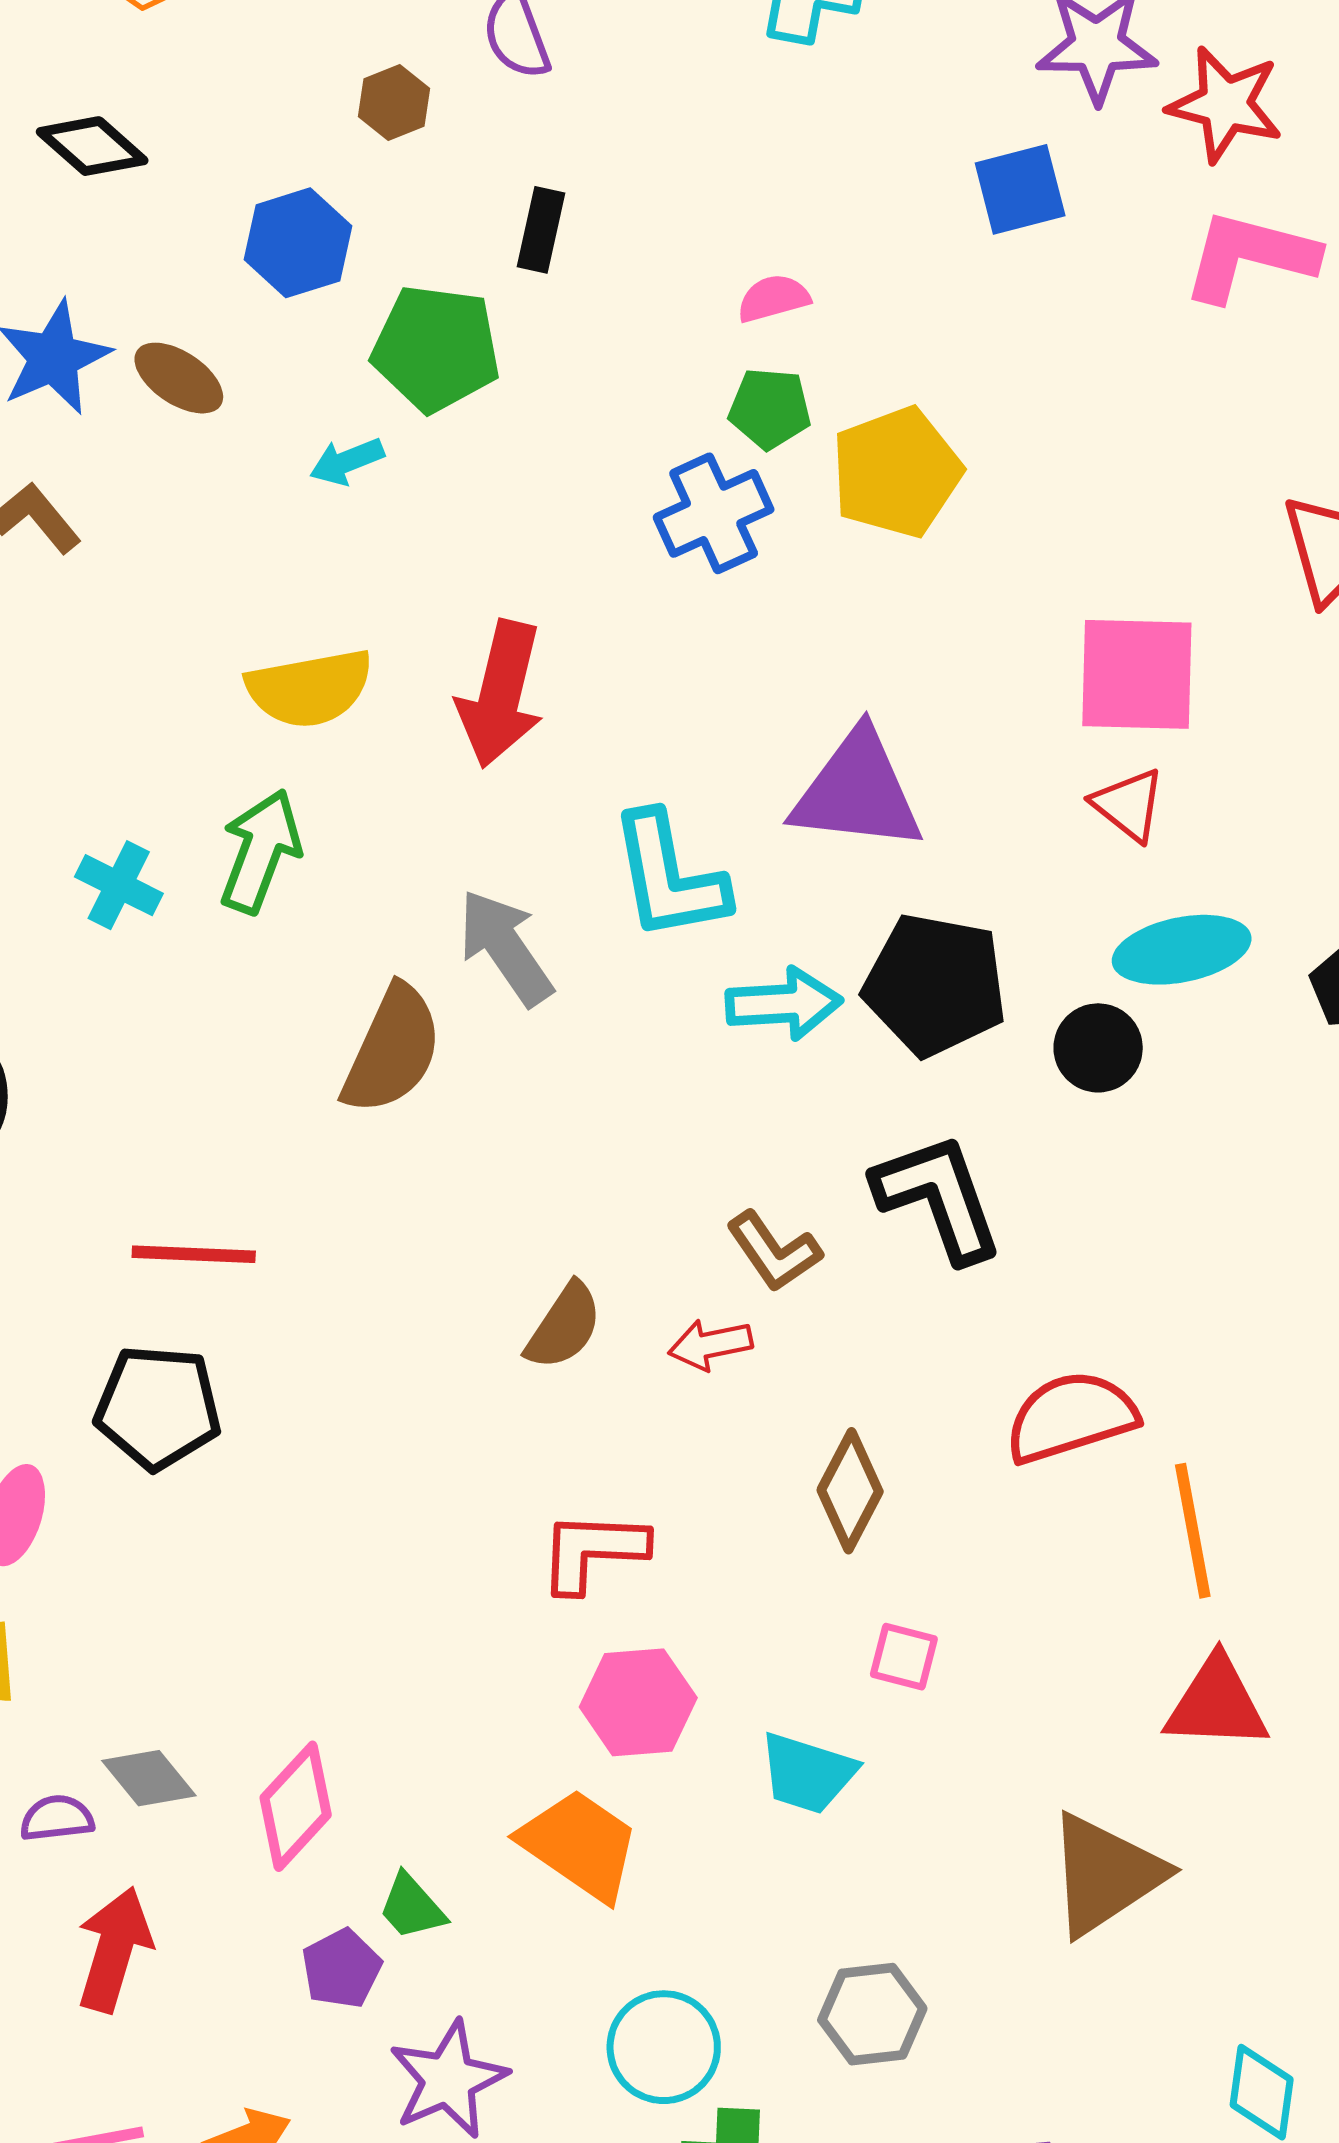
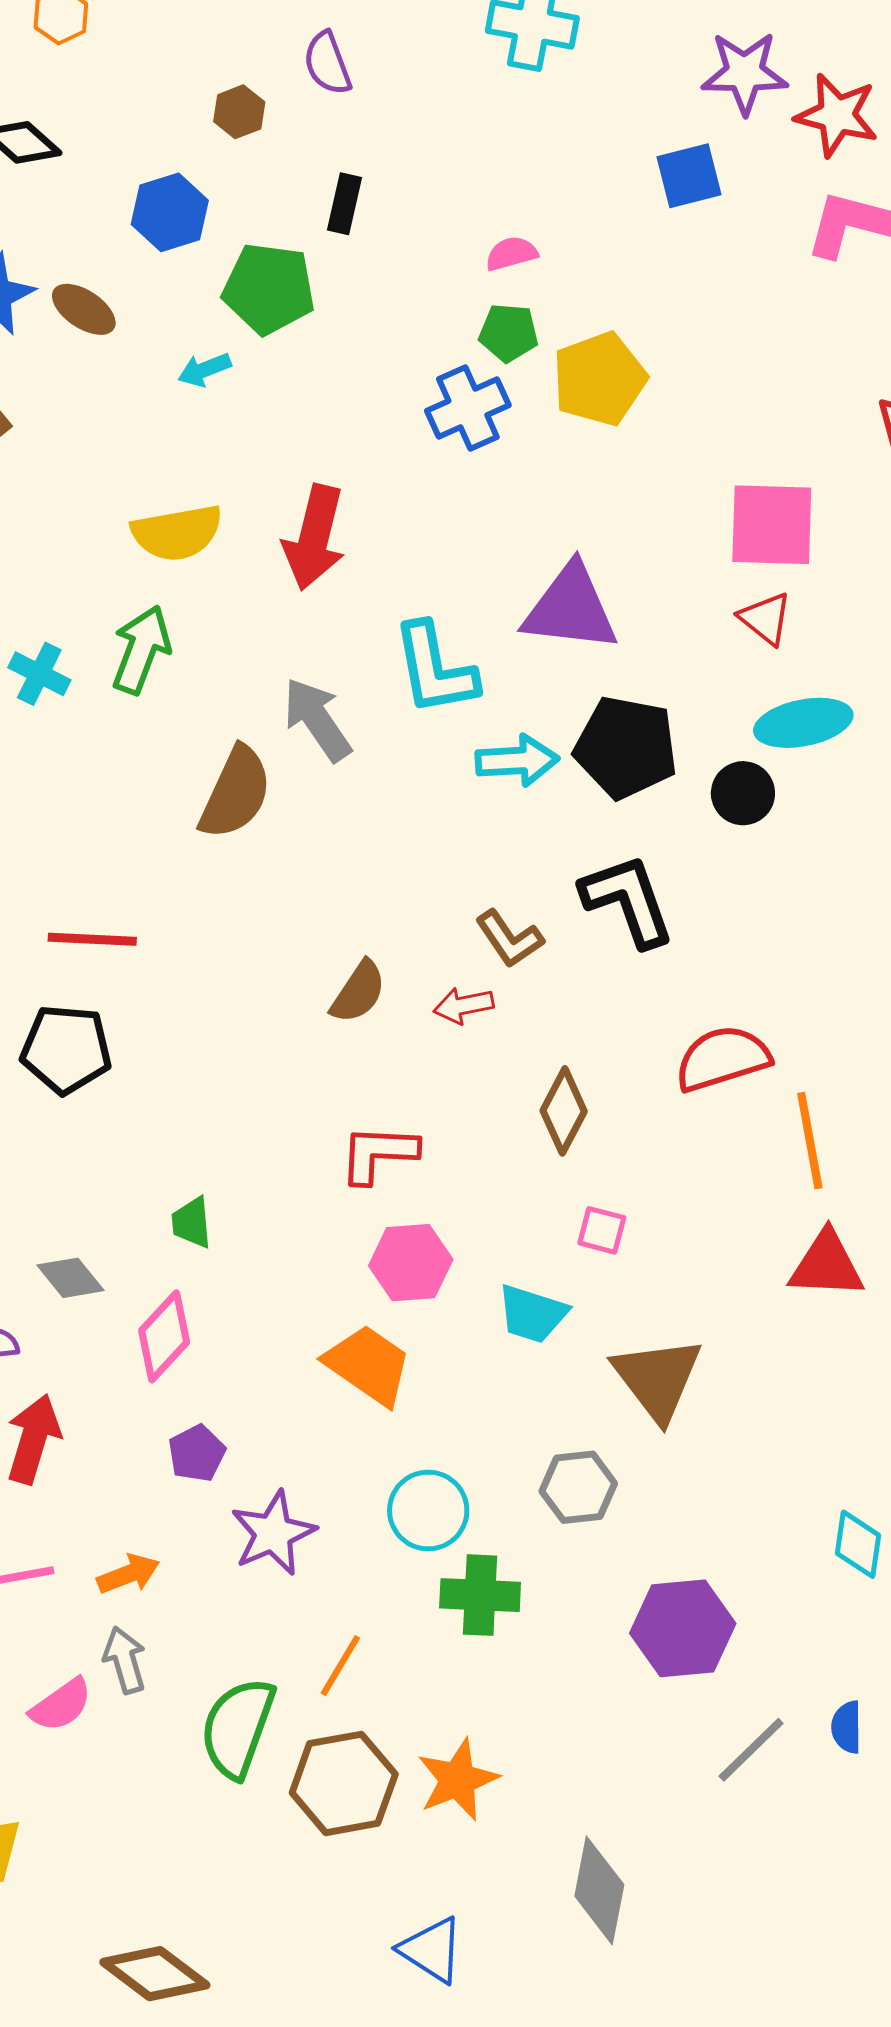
gray diamond: (149, 1778) -> (71, 1278), moved
brown triangle: (1105, 1874) -> (657, 1379), moved, turned -34
green trapezoid: (412, 1907) -> (192, 1223), moved, turned 36

